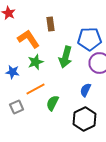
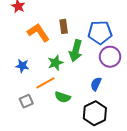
brown rectangle: (51, 24) -> (64, 26), moved
green star: (36, 62) -> (56, 63), moved
green semicircle: (53, 103) -> (63, 97), turned -98

